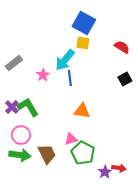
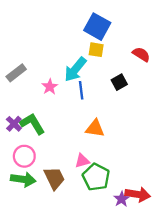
black square: (125, 79) -> (119, 82), moved
red arrow: (119, 168) -> (138, 194), size x1.5

